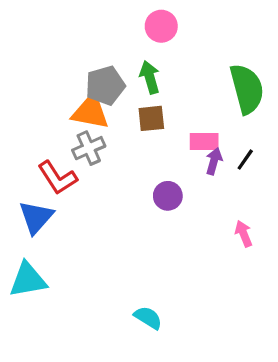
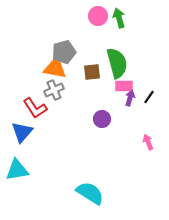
green arrow: (150, 77) -> (119, 18), moved
green semicircle: (247, 89) -> (117, 63), moved
cyan semicircle: (148, 318) -> (90, 193), size x1.6

